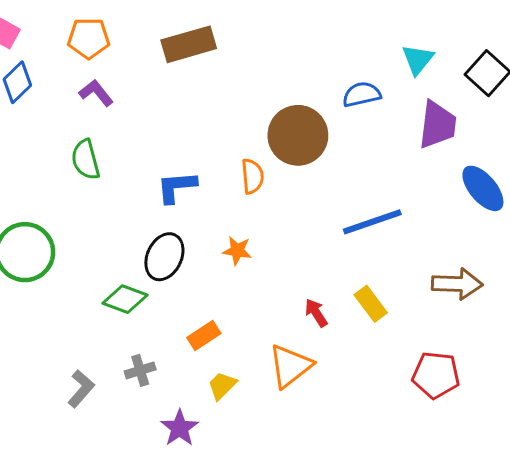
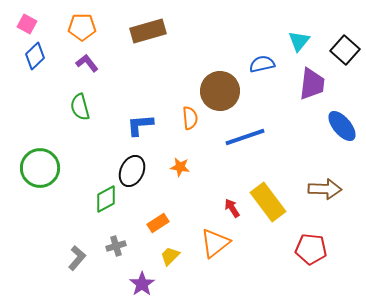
blue line: (372, 222) -> (245, 137), moved
green diamond: (125, 299) -> (106, 199), turned -48
yellow rectangle: (371, 304) -> (268, 202), size x1.6

